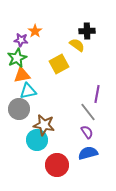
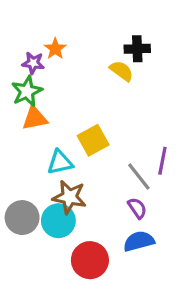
yellow square: (59, 64) -> (93, 140), moved
cyan triangle: (28, 91) -> (60, 162), moved
purple line: (97, 94) -> (162, 161), moved
gray circle: (19, 109) -> (22, 218), moved

